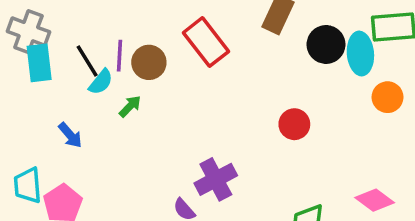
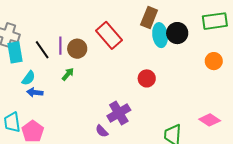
cyan ellipse: (360, 54) -> (160, 35), moved
cyan semicircle: (101, 82) -> (29, 78), moved
red circle: (294, 124) -> (147, 78), moved
blue arrow: (70, 135) -> (35, 92), turned 140

